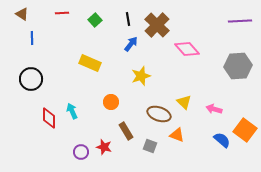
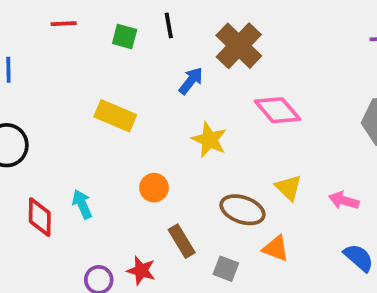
black line: (128, 19) -> (169, 25), moved
green square: (95, 20) -> (125, 36), turned -32
pink diamond: (187, 49) -> (278, 110), moved
yellow star: (141, 76) -> (209, 140), turned -30

